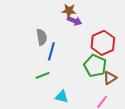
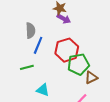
red hexagon: (103, 43) -> (67, 50), moved
green pentagon: (95, 66) -> (78, 64), turned 30

